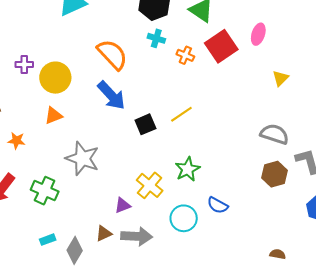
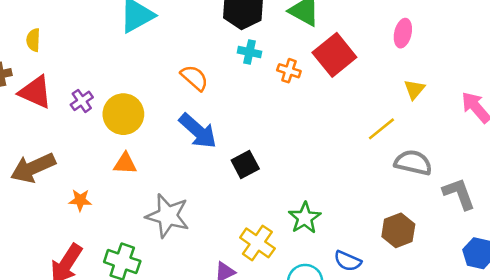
pink ellipse: (258, 34) -> (403, 33), moved
orange semicircle: (112, 54) -> (194, 78), size x0.7
purple cross: (24, 65) -> (82, 101), turned -30
yellow line: (181, 114) -> (381, 129), moved
orange triangle: (53, 116) -> (125, 163), turned 30
brown hexagon: (275, 174) -> (398, 230), moved

